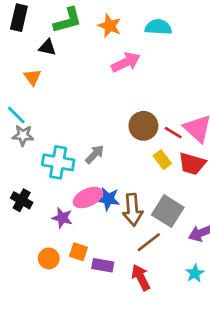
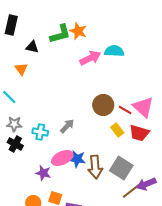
green L-shape: (68, 20) -> (60, 34), moved
cyan semicircle: (158, 27) -> (114, 51), moved
gray star: (23, 135) -> (14, 124), moved
cyan cross: (58, 162) -> (40, 132), size x0.7
black cross: (22, 200) -> (15, 144), moved
brown line: (149, 242) -> (131, 191), moved

